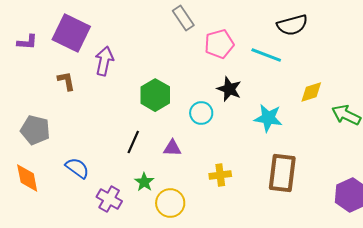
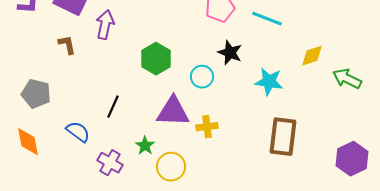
black line: (133, 142) -> (113, 107), moved
purple triangle: (172, 148) -> (173, 112), size x1.8
yellow cross: (220, 175) -> (207, 127), moved

